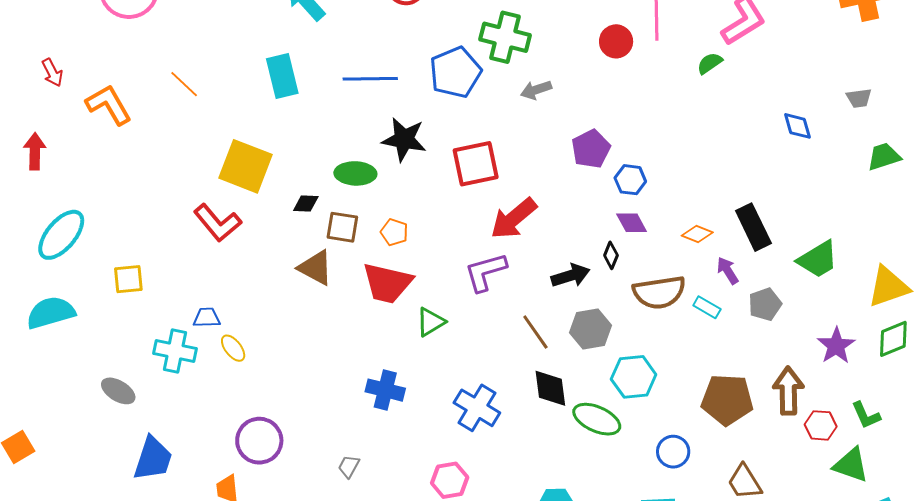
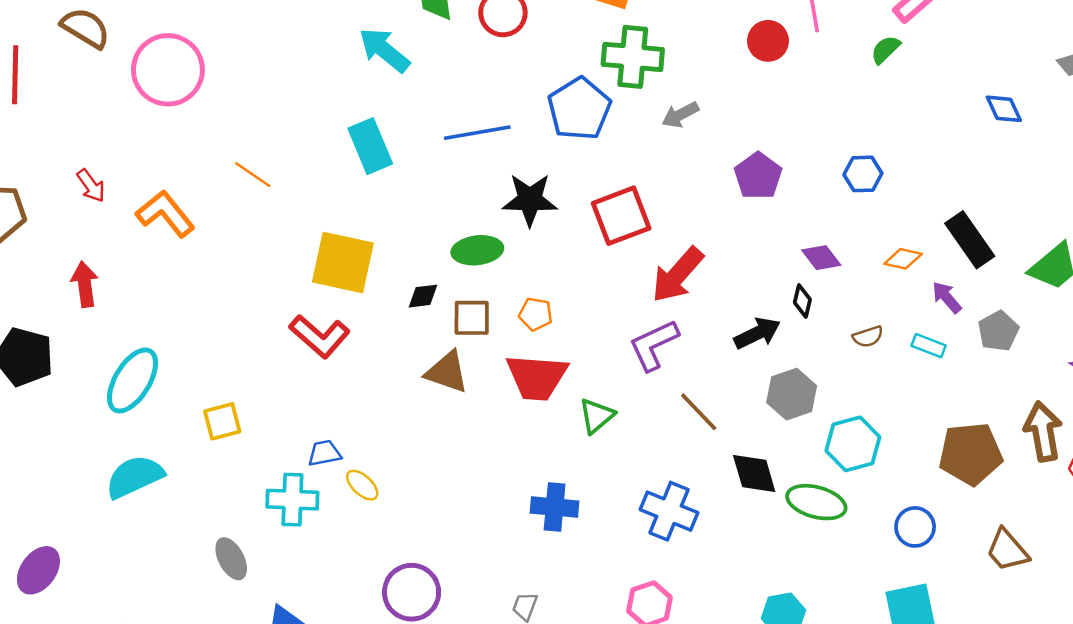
blue hexagon: (630, 180) -> (863, 174), moved
brown semicircle: (659, 292) -> (868, 337), size x0.5
brown line: (535, 332) -> (699, 412), moved
gray ellipse: (118, 391) -> (231, 559), turned 40

